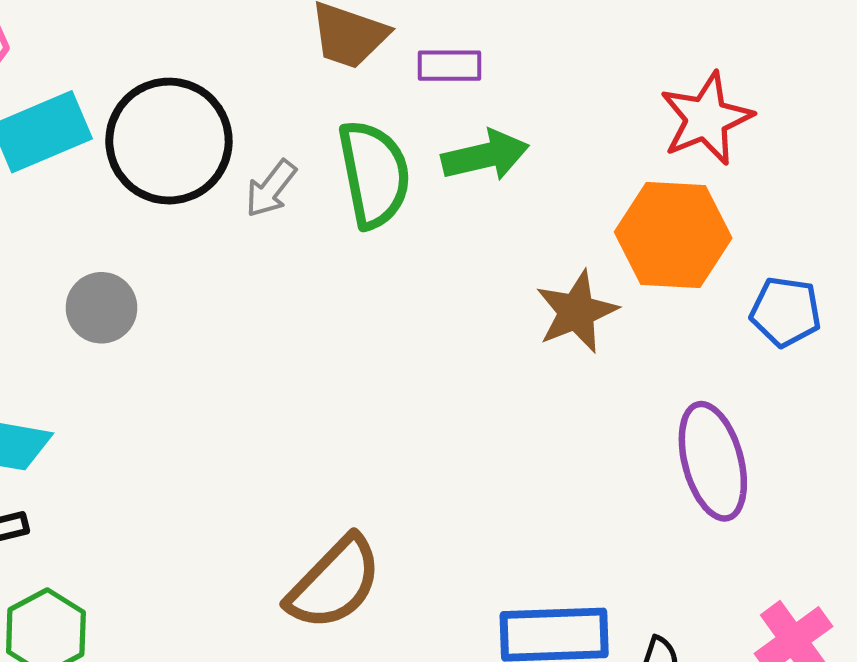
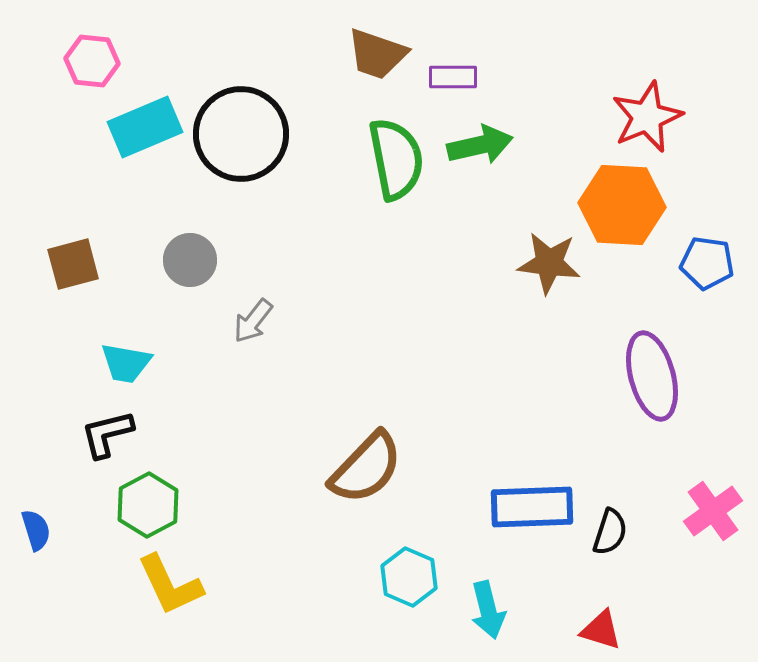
gray arrow: (271, 189) -> (253, 321), moved
brown star: (577, 312) -> (549, 263), turned 30

